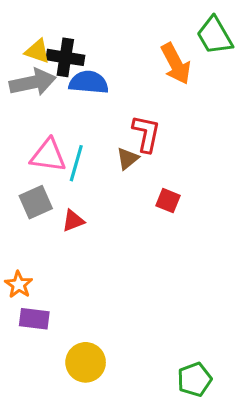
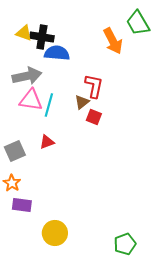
gray arrow: (33, 82) -> (27, 76), moved
red square: (168, 201) -> (94, 117), moved
gray square: (36, 202) -> (15, 151), moved

